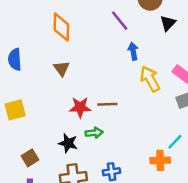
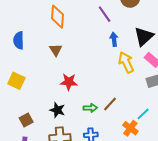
black triangle: (168, 23) -> (144, 37), moved, size x1.5
brown line: (107, 104) -> (110, 104), moved, turned -49
yellow square: (15, 110) -> (16, 81), turned 36
green arrow: (94, 133) -> (90, 108), moved
orange cross: (160, 160) -> (130, 128), turned 35

